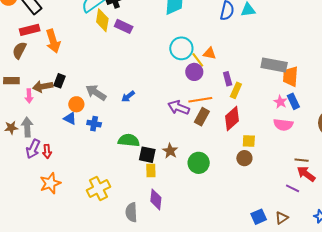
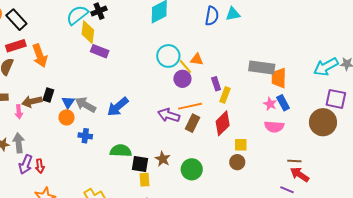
purple rectangle: (124, 26) -> (100, 51), moved
blue arrow: (128, 96) -> (118, 107), size x1.6
blue triangle: (70, 119) -> (68, 102), moved, turned 40

